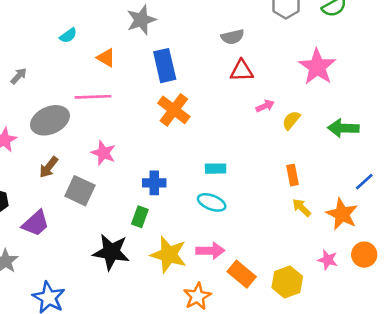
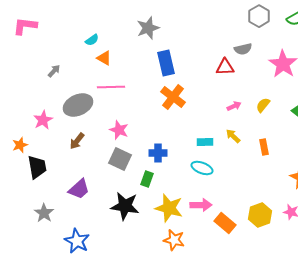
gray semicircle: (232, 37) -> (243, 49), moved
orange triangle: (106, 58) -> (104, 58), moved
pink arrow: (265, 106) -> (234, 106), moved
gray square: (80, 191) -> (120, 159), moved
yellow arrow: (302, 208) -> (233, 136), moved
purple trapezoid: (36, 223) -> (79, 189), moved
yellow hexagon: (287, 282) -> (260, 215), moved
orange star: (197, 296) -> (174, 240), moved, turned -30

